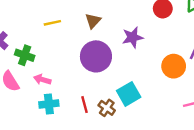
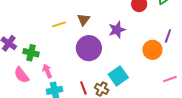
yellow line: (52, 23) -> (59, 24), moved
pink arrow: (42, 80) -> (47, 71), turned 56

